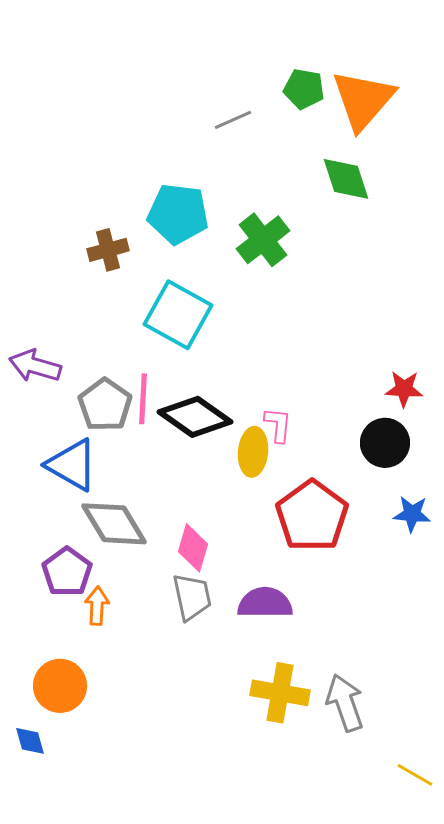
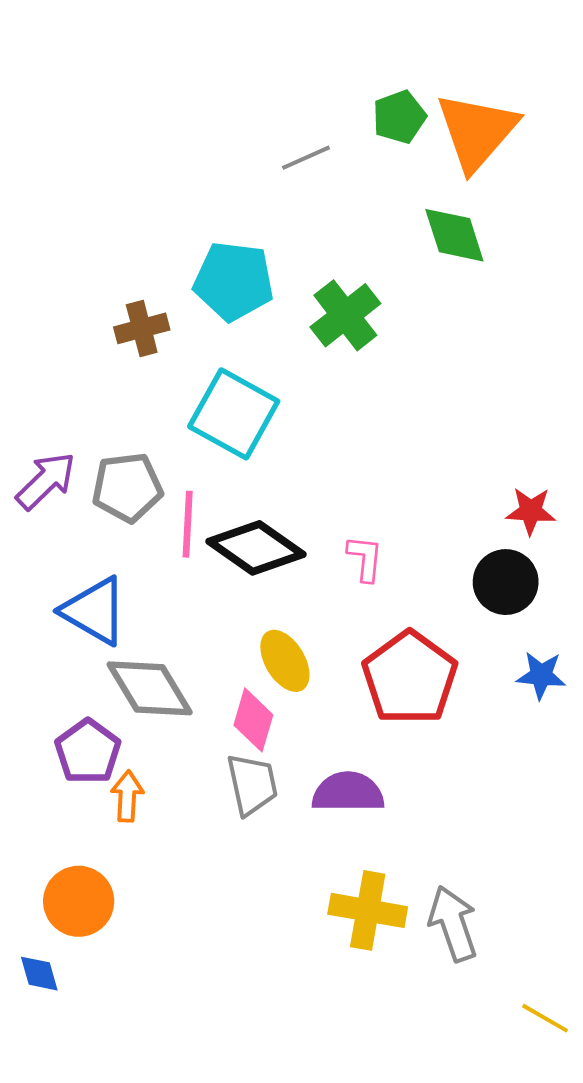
green pentagon: (304, 89) -> (399, 117), turned -30
purple arrow: (35, 366) -> (46, 481), turned 120
gray pentagon: (105, 405) -> (127, 487), moved, turned 30
yellow ellipse: (253, 452) -> (285, 661), moved, turned -36

